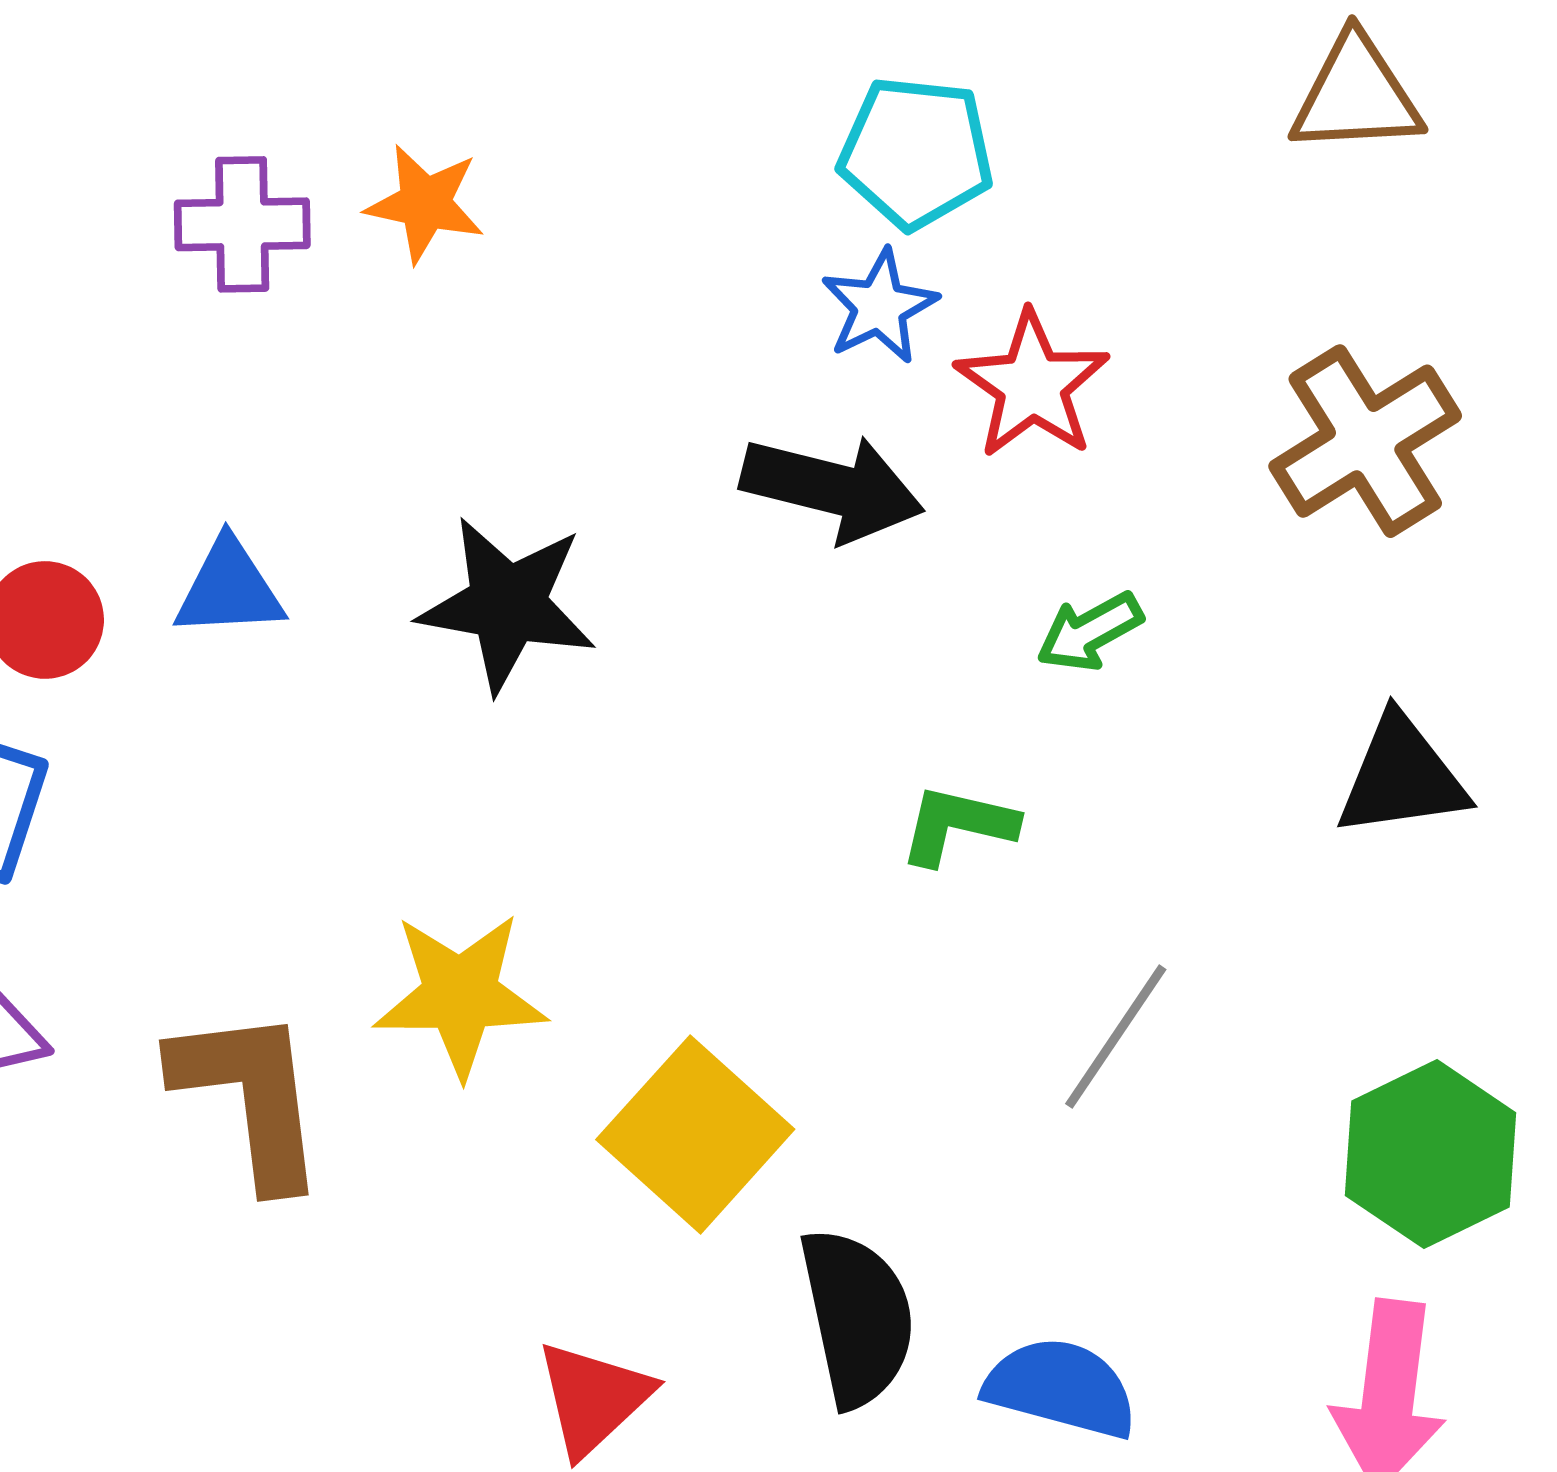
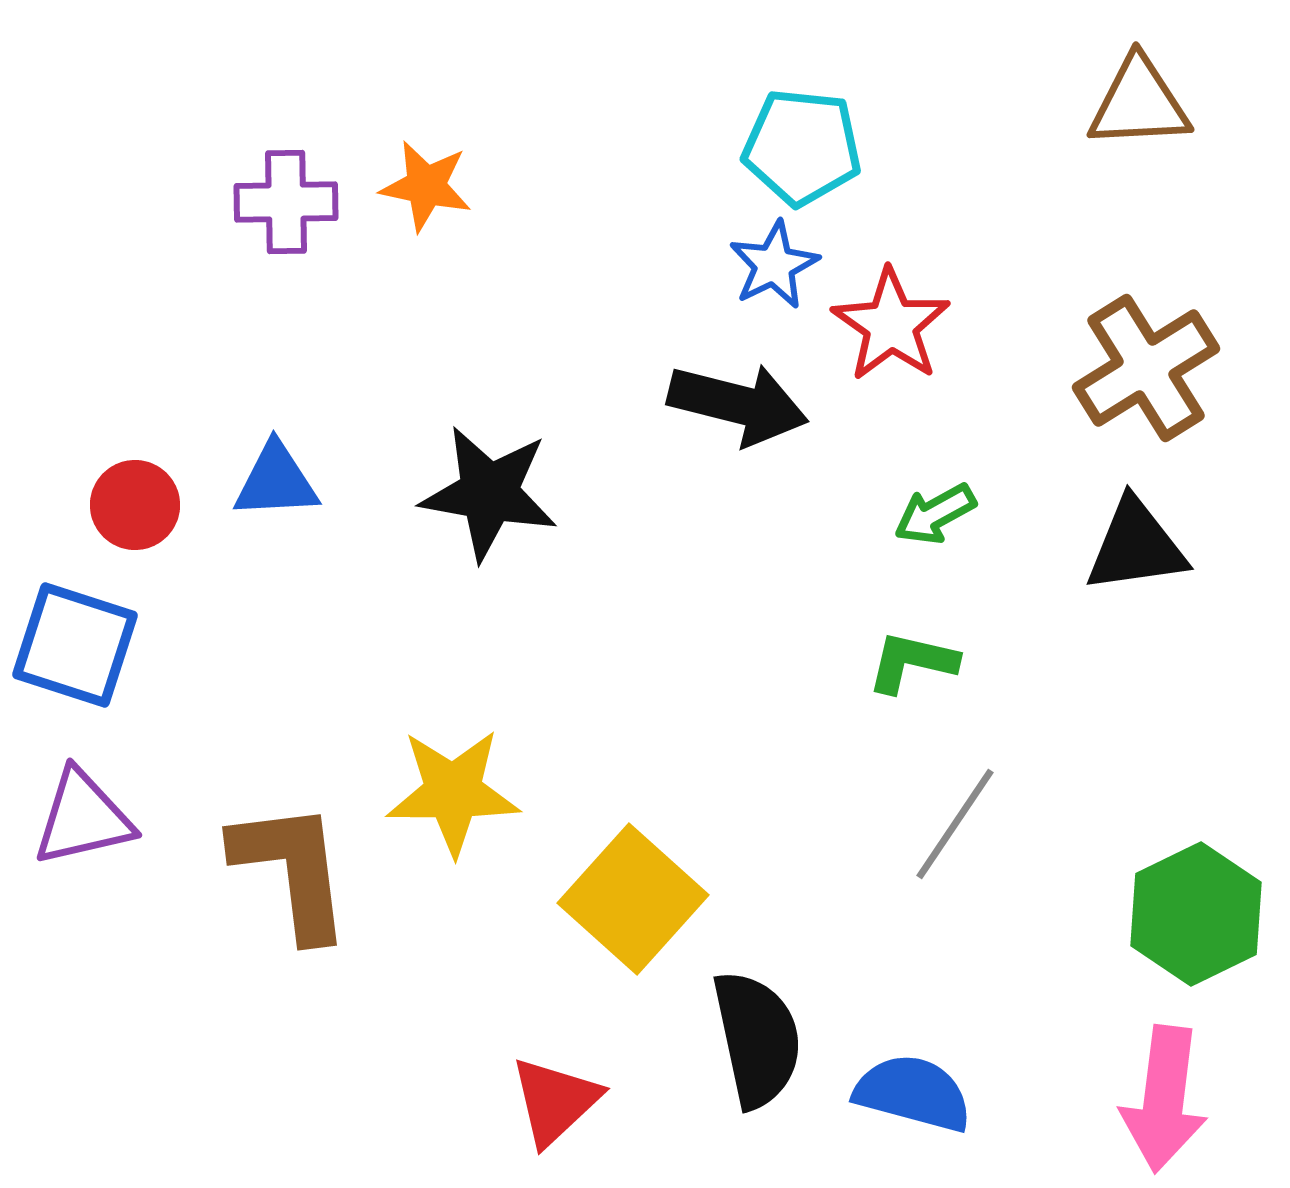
black triangle: (1402, 777) -> (1136, 546), moved
green L-shape: (958, 825) -> (912, 662), moved

